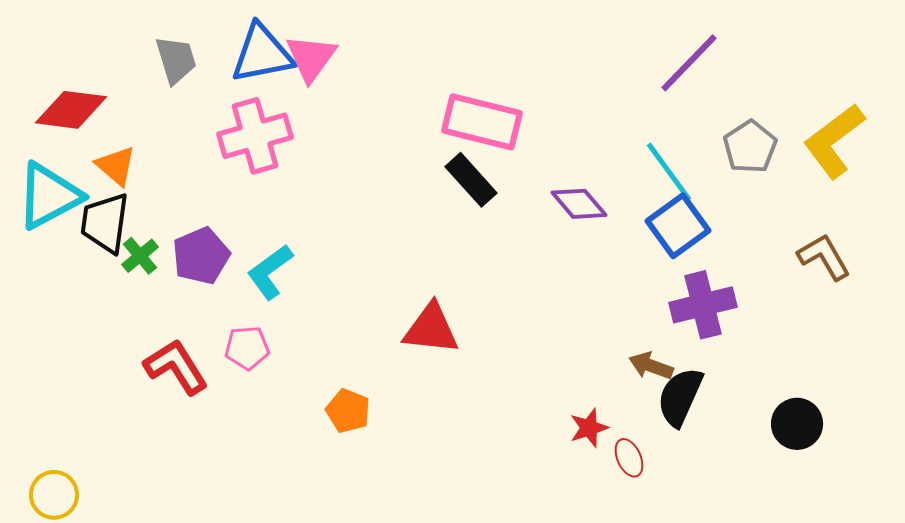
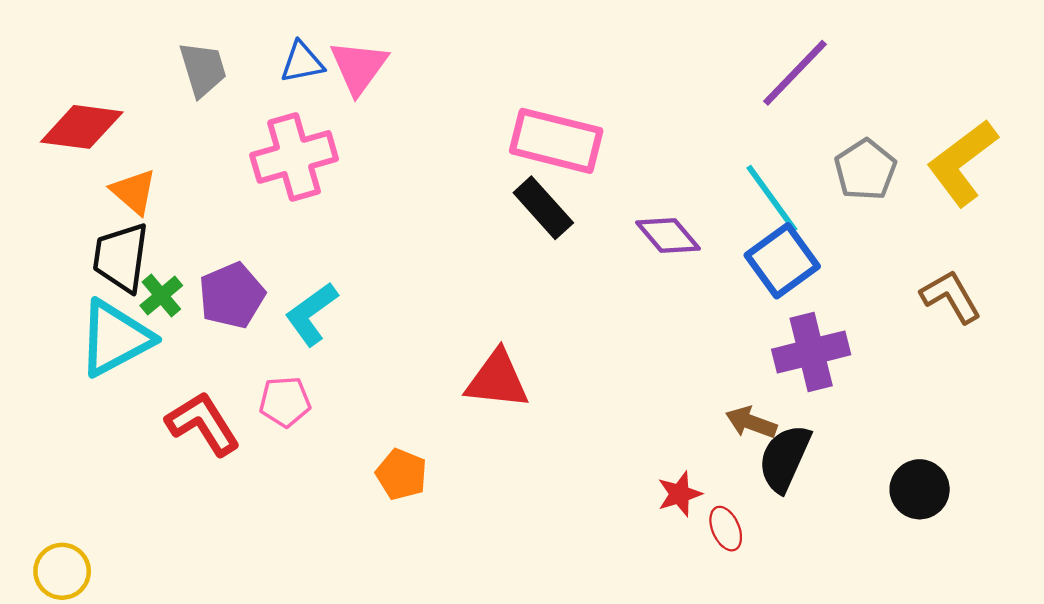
blue triangle: (262, 54) -> (302, 62), size x0.6
cyan triangle: (49, 196) -> (115, 338), moved

